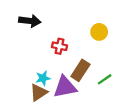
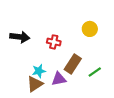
black arrow: (30, 21) -> (20, 37), moved
purple triangle: (65, 87) -> (59, 79), size x0.7

